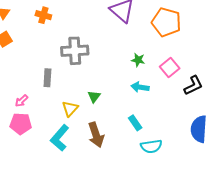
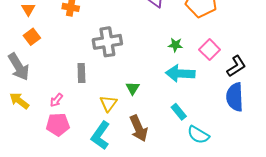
cyan arrow: (140, 87) -> (180, 73), size x1.5
blue semicircle: (199, 129) -> (235, 97), moved
cyan semicircle: (151, 146) -> (198, 135), turned 45

